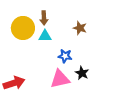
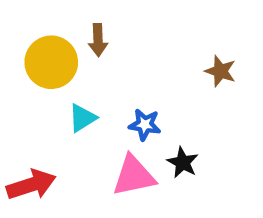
brown star: (80, 28) -> (220, 71), moved
cyan triangle: (45, 36) -> (82, 118), moved, turned -32

